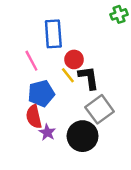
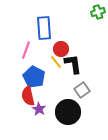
pink line: (31, 61) -> (26, 50), turned 48
blue pentagon: (41, 94) -> (34, 77), turned -30
gray square: (100, 109) -> (82, 90), size x0.7

